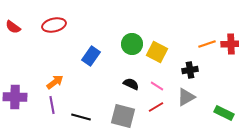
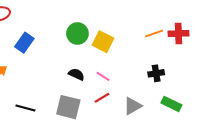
blue rectangle: (91, 56) -> (24, 43), moved
black cross: (190, 70) -> (156, 73), moved
gray triangle: (186, 97) -> (133, 106), moved

